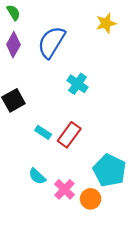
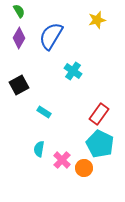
red rectangle: (69, 135) -> (99, 114), moved
cyan semicircle: (37, 176) -> (39, 149), turned 56

